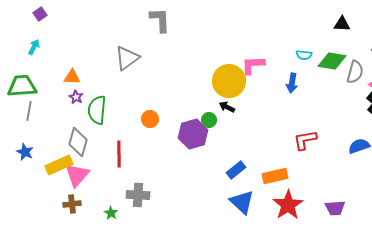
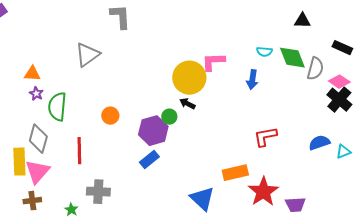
green diamond: (332, 61) -> (292, 58), turned 60
yellow rectangle: (59, 165) -> (19, 162), turned -68
blue rectangle: (236, 170) -> (149, 160), moved
red star: (288, 205) -> (263, 192), moved

